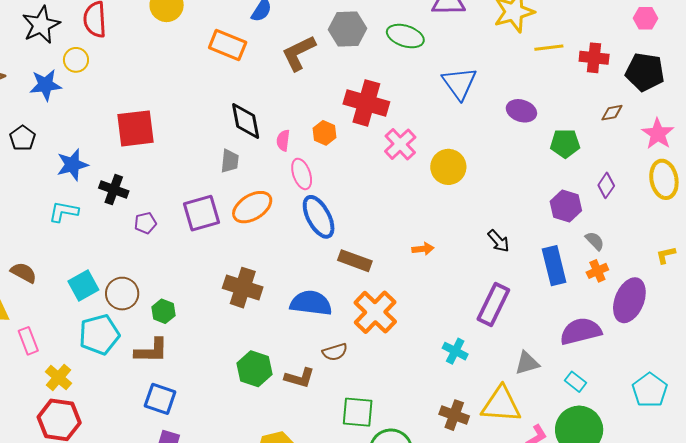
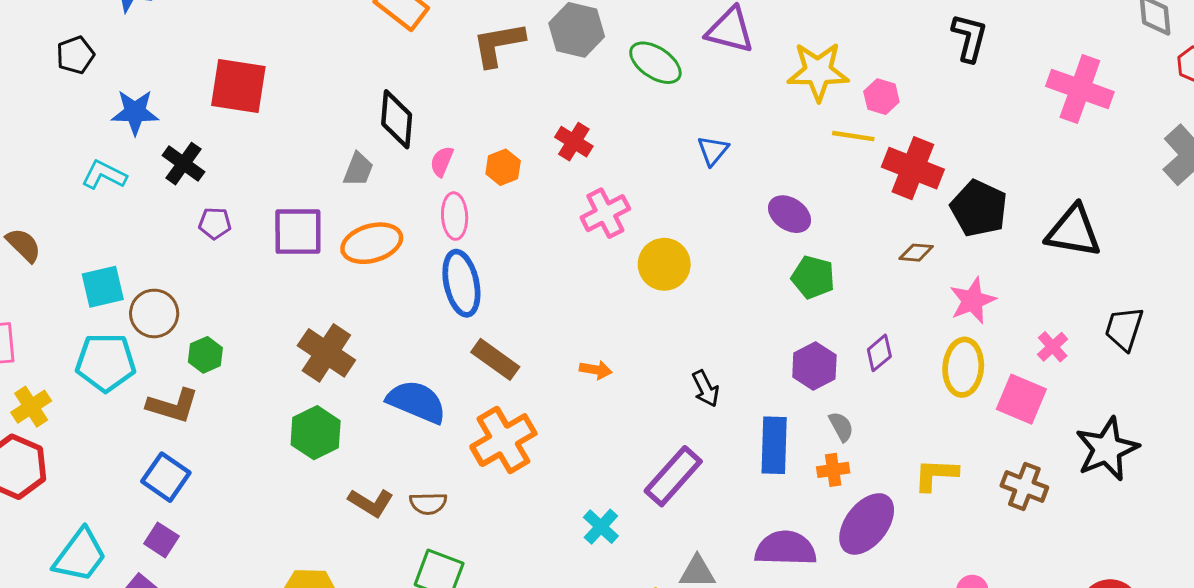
pink hexagon: (645, 18) -> (881, 97), moved
red cross: (594, 58) -> (913, 168), size x1.4
blue triangle: (459, 83) -> (713, 151), size x0.6
red cross: (366, 103) -> (574, 142), size x0.6
green pentagon: (565, 143) -> (813, 277), moved
yellow L-shape: (666, 255) -> (936, 475), size x1.5
brown semicircle: (335, 352) -> (428, 503), moved
green hexagon: (255, 369) -> (316, 433), moved

